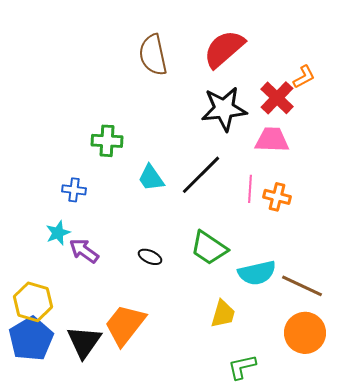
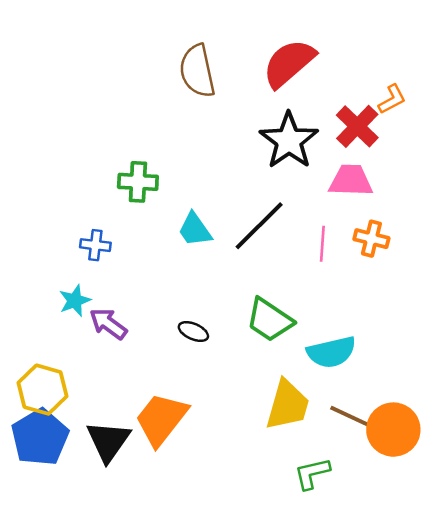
black star: (224, 109) -> (289, 141), turned -30
orange cross: (277, 197) -> (371, 239), moved
brown line: (302, 286) -> (356, 419), moved
yellow trapezoid: (223, 314) -> (288, 405), size x1.4

